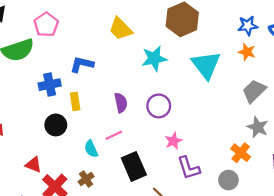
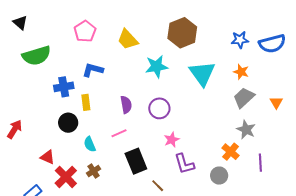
pink pentagon: (46, 25) -> (85, 31), moved
orange star: (247, 52) -> (241, 72), moved
cyan semicircle: (91, 149) -> (90, 144), moved

